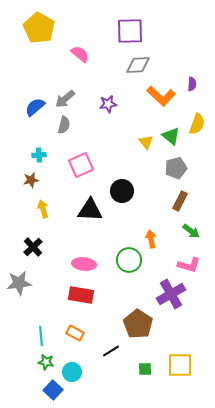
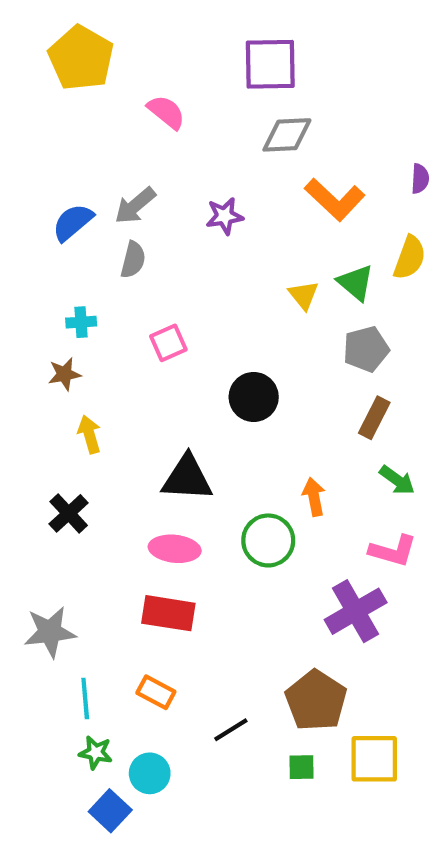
purple semicircle: (192, 84) -> (420, 179), moved
pink square: (81, 165) -> (168, 343), size x0.7
black triangle: (90, 210) -> (187, 478), moved
gray star: (19, 283) -> (50, 632), moved
brown pentagon: (138, 324) -> (316, 701), moved

